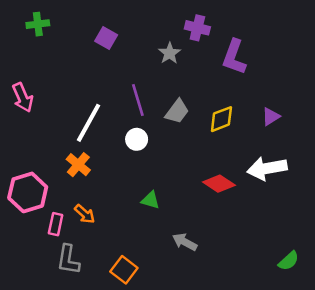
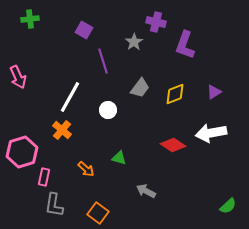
purple line: (138, 100) -> (103, 61), moved
orange arrow: (85, 214) -> (86, 169), moved

